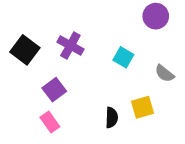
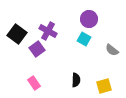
purple circle: (156, 16) -> (89, 19), moved
purple square: (54, 90) -> (37, 49), moved
yellow square: (142, 107) -> (104, 86), moved

